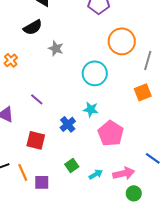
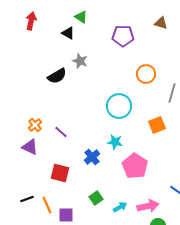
black semicircle: (33, 27) -> (57, 76), moved
orange circle: (122, 41) -> (146, 74), size x0.7
gray star: (56, 48) -> (80, 61), moved
orange cross: (11, 60) -> (35, 125), moved
orange square: (143, 92) -> (157, 125), moved

